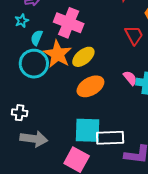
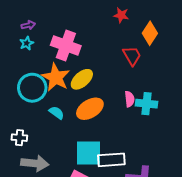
cyan star: (22, 21) -> (27, 43), moved
cyan semicircle: (37, 38) -> (57, 113), moved, turned 105
pink semicircle: (130, 78) -> (130, 99), turned 35

